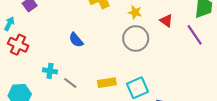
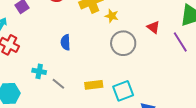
yellow star: (135, 12) -> (112, 16), moved
blue semicircle: (76, 40) -> (65, 42), turned 35

